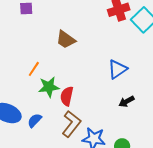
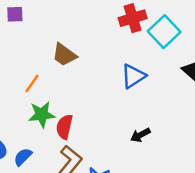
orange line: (34, 69) -> (32, 84), moved
blue triangle: (117, 69) -> (133, 76), moved

